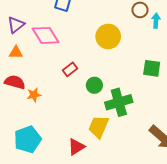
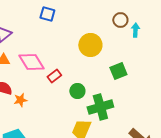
pink diamond: (46, 35) -> (31, 62), moved
green square: (152, 68) -> (118, 71), moved, turned -30

